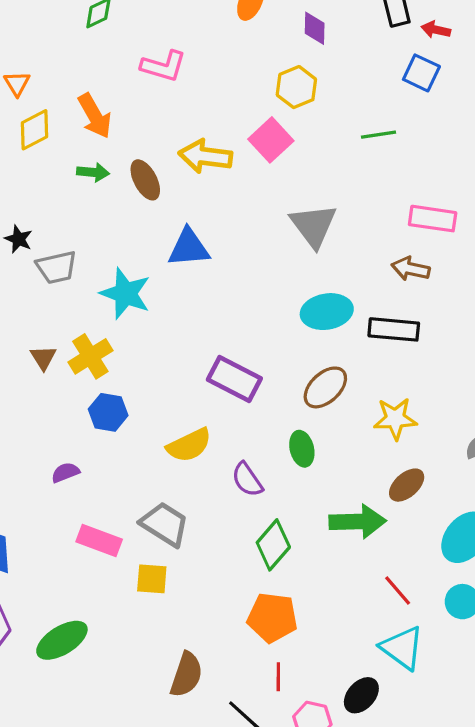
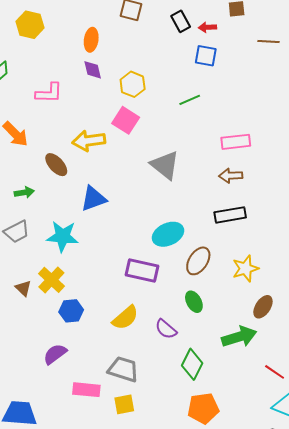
purple diamond: (315, 28) -> (93, 70), moved
green arrow: (93, 172) -> (24, 192), moved
cyan ellipse: (327, 312) -> (168, 234), moved
purple semicircle: (65, 472) -> (55, 354), size x1.4

